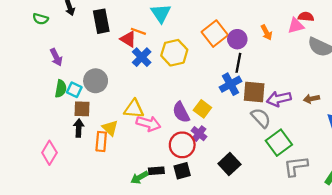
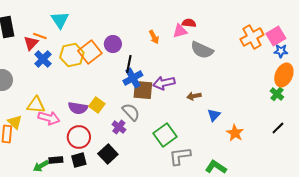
orange square: (215, 34) -> (90, 52), moved
red triangle: (128, 39) -> (31, 43), turned 42
purple circle: (237, 39) -> (113, 44), moved
blue cross: (231, 84) -> (133, 78), moved
purple arrow: (279, 99) -> (164, 83), moved
purple semicircle: (181, 112) -> (78, 108), turned -54
gray semicircle: (261, 118) -> (131, 112), moved
purple cross: (199, 134) -> (119, 127), moved
black square: (229, 164) -> (108, 154), moved

